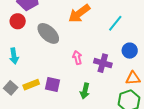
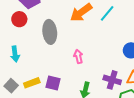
cyan line: (115, 23) -> (107, 13), moved
gray ellipse: (48, 33) -> (50, 32), turned 40
purple cross: (103, 63) -> (112, 80), moved

